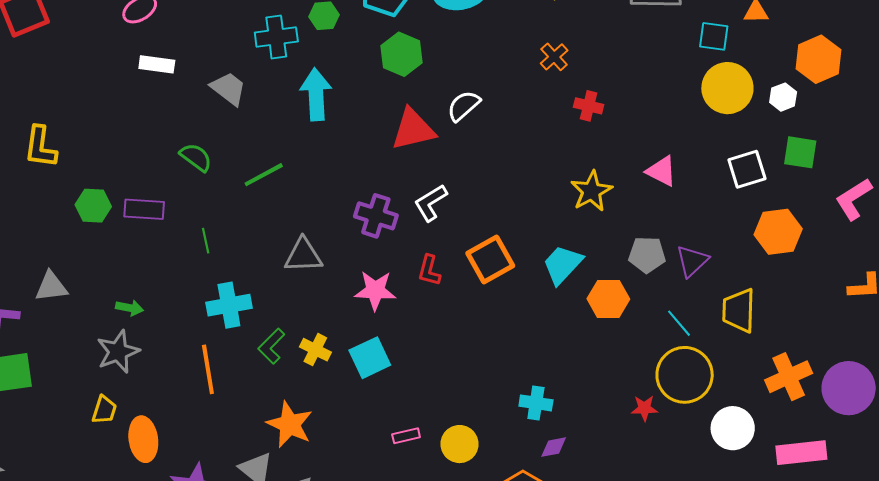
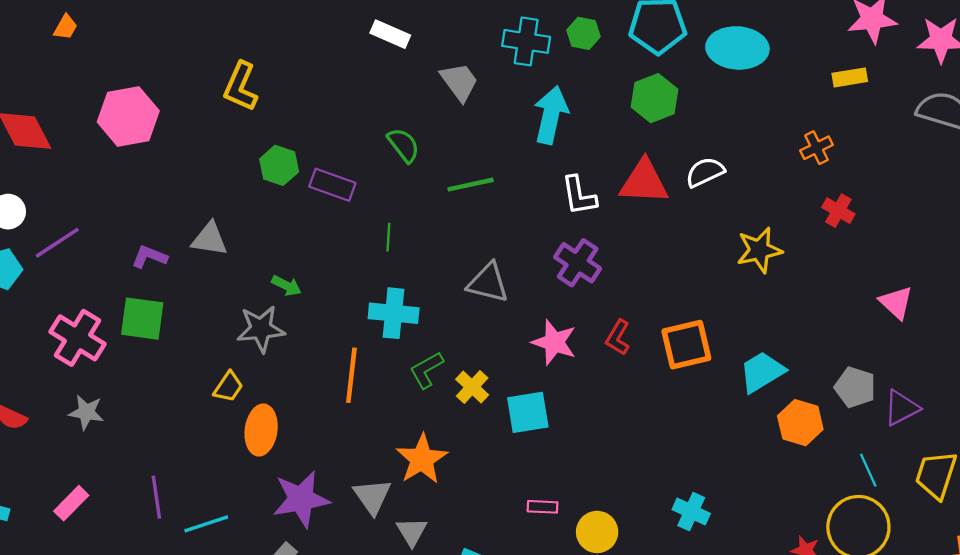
yellow star: (591, 191) -> (759, 250), moved
white L-shape: (431, 203) -> (579, 196), moved, turned -84

